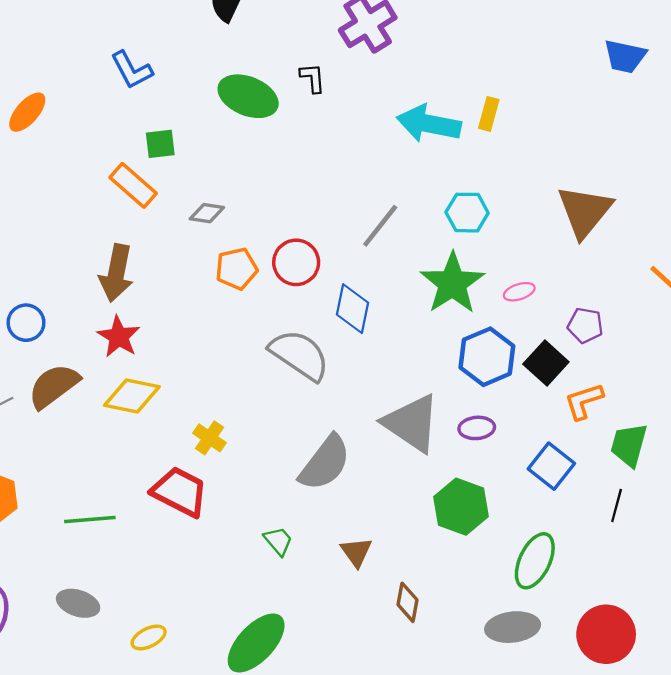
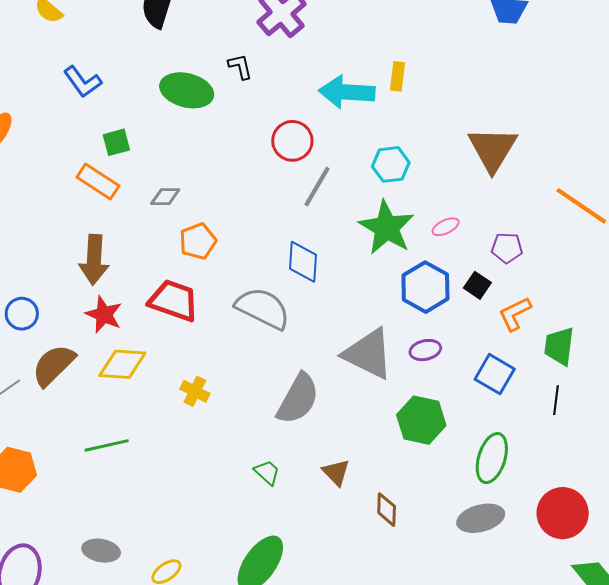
red circle: (296, 262) -> (292, 141), moved
black square: (546, 363) -> (477, 285), size x0.7
red trapezoid: (180, 492) -> (174, 301), moved
green line: (90, 520) -> (107, 445), moved

